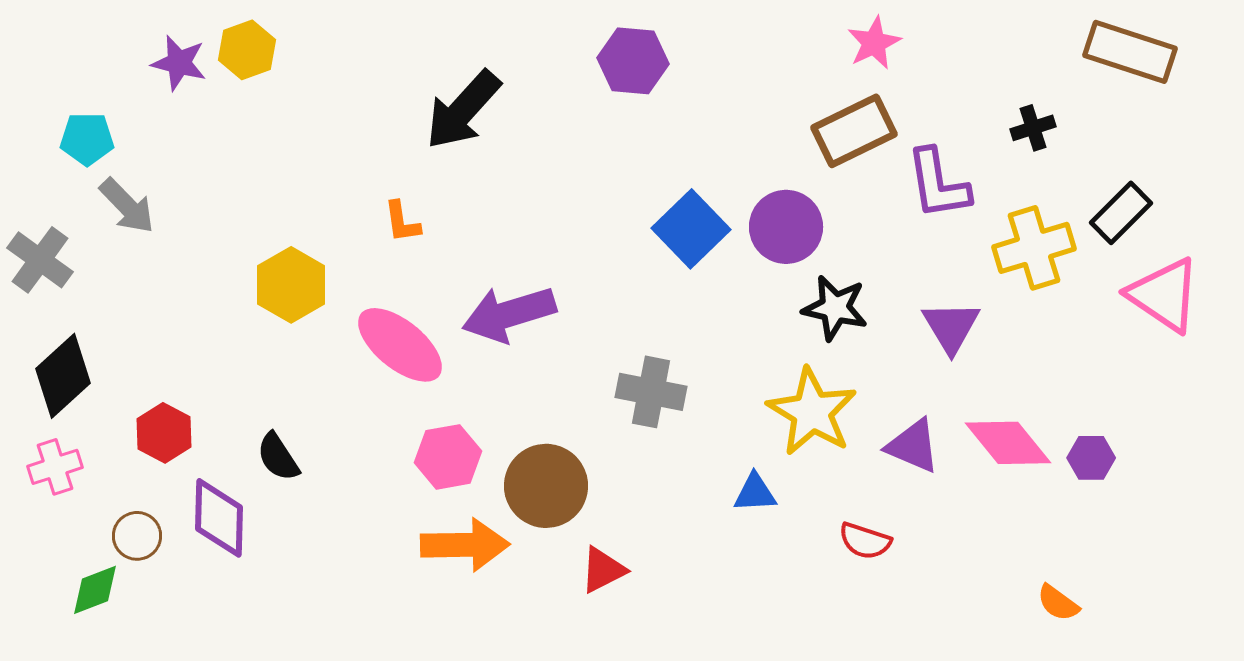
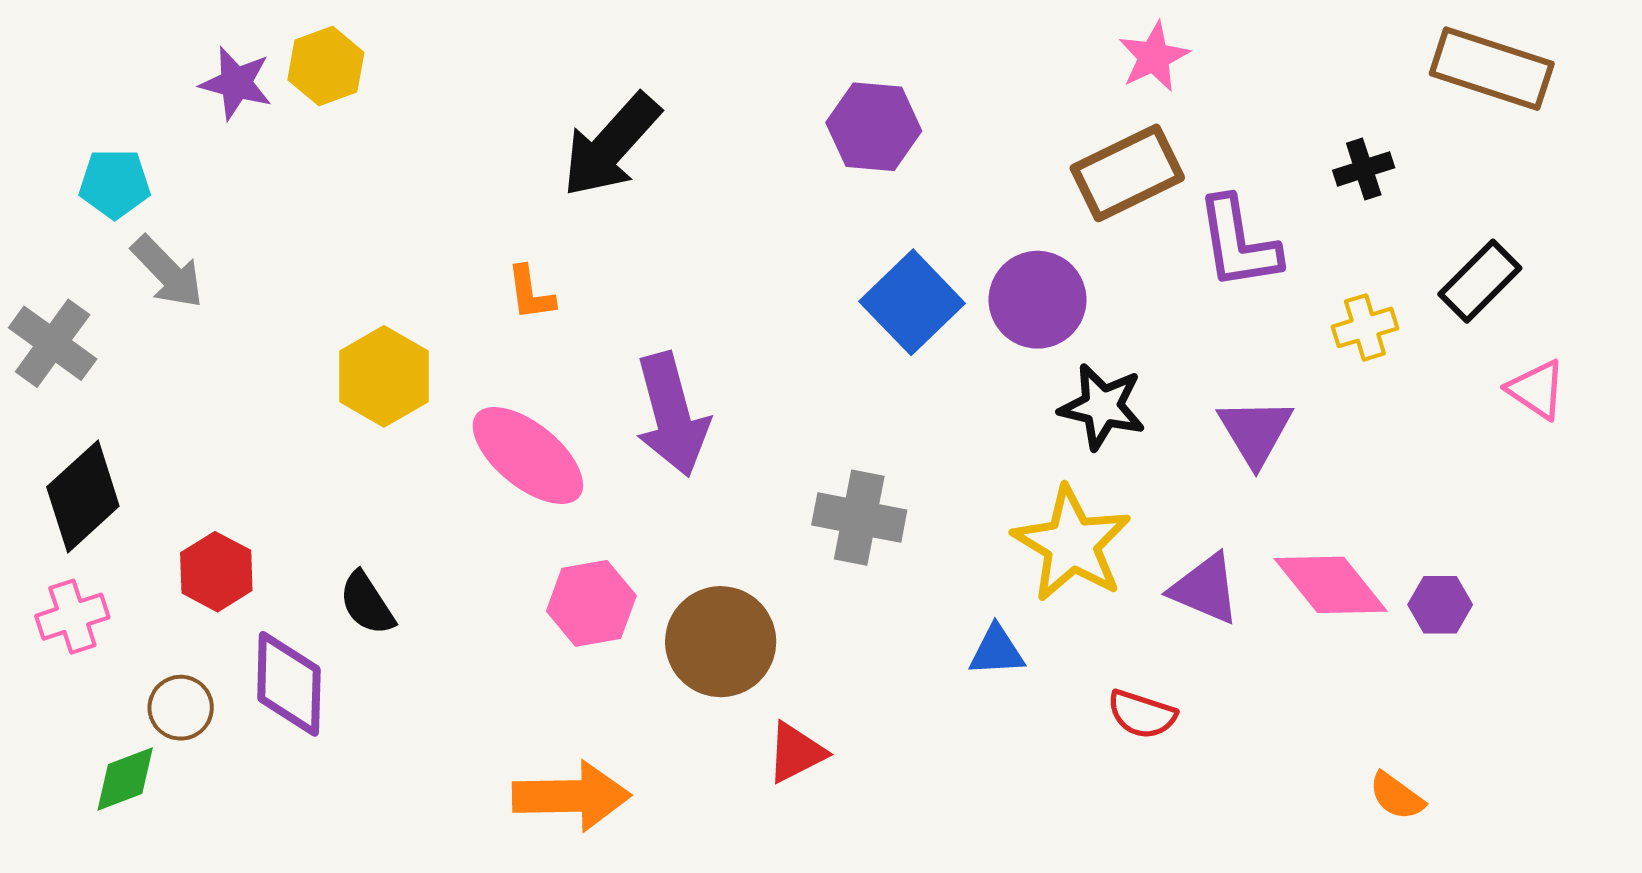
purple hexagon: (633, 61) -> (874, 127), moved
yellow cross: (1034, 248) -> (1365, 327), size x0.6
pink triangle: (1164, 295) -> (1537, 389), size x0.6
purple arrow: (509, 314) -> (672, 415), turned -88
orange arrow: (465, 545) -> (571, 796), moved

